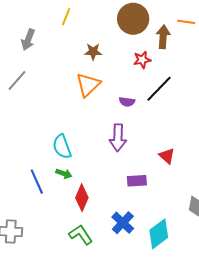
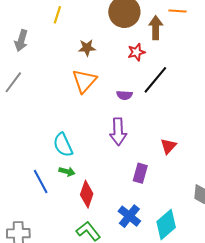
red triangle: (167, 156) -> (168, 146), turned 36
purple rectangle: (137, 181) -> (140, 173), turned -66

